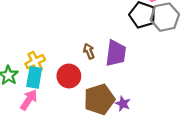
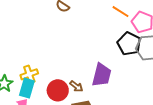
brown arrow: (89, 51) -> (76, 86), moved, turned 144

